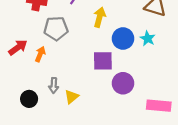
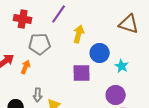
cyan star: (148, 39) -> (122, 66), moved
purple circle: (123, 83) -> (116, 95), moved

